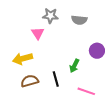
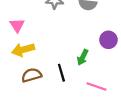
pink triangle: (38, 33) -> (17, 25), moved

